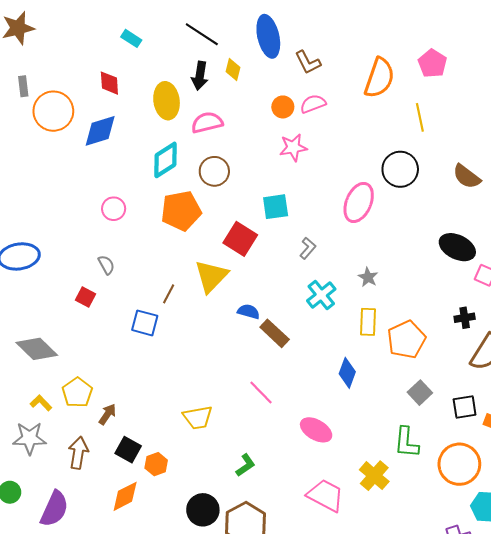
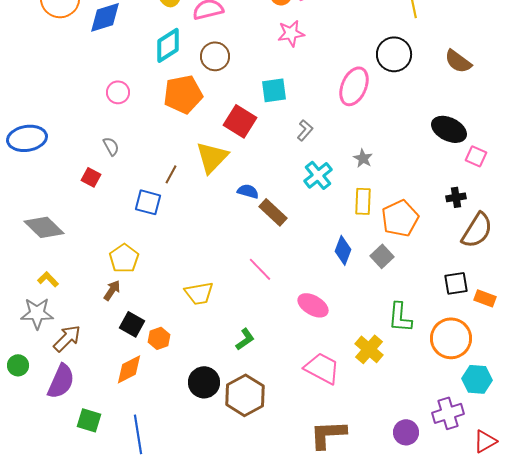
yellow pentagon: (77, 393) -> (124, 258), moved
gray square: (420, 393) -> (382, 256), moved
brown arrow: (78, 453) -> (67, 338), moved, turned 36

